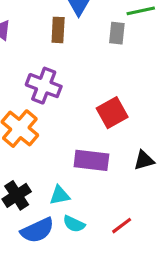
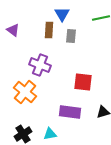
gray rectangle: (117, 33) -> (71, 36), moved
red square: (112, 113) -> (83, 82), turned 36

